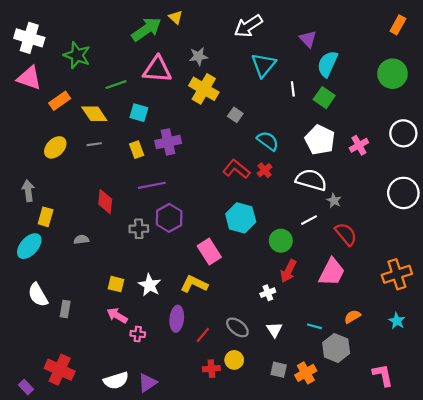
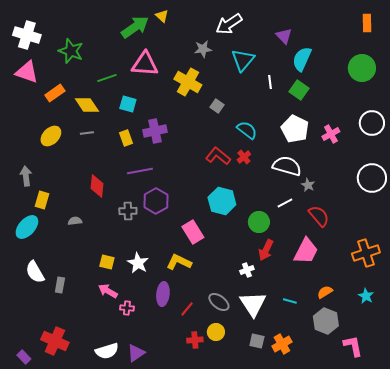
orange rectangle: (398, 25) -> (367, 23), turned -30
gray star: (198, 56) -> (203, 49), moved
white triangle: (274, 330) -> (253, 304), size x1.8
gray hexagon: (336, 348) -> (326, 321), moved

